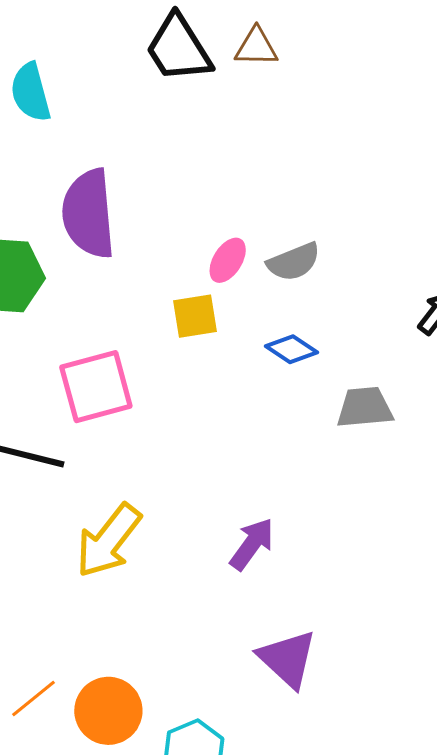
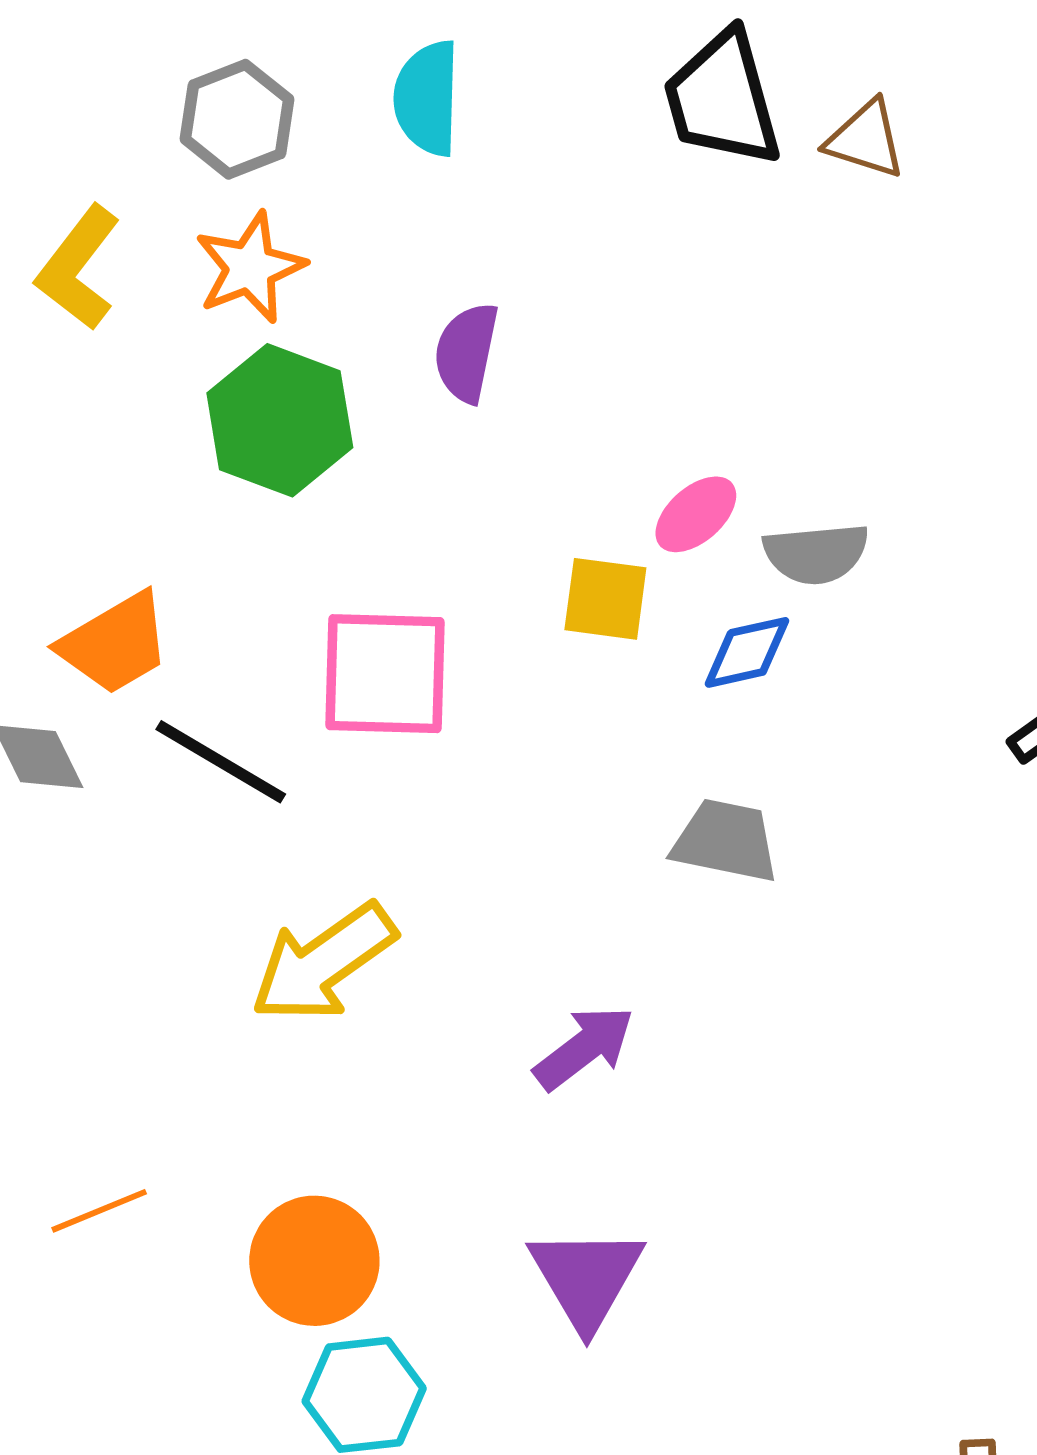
purple semicircle: (89, 214) -> (466, 352), size x0.6
blue diamond: (292, 349) -> (747, 652), moved, turned -63
gray trapezoid: (365, 407) -> (726, 841), moved
orange circle: (108, 711) -> (314, 1261), moved

